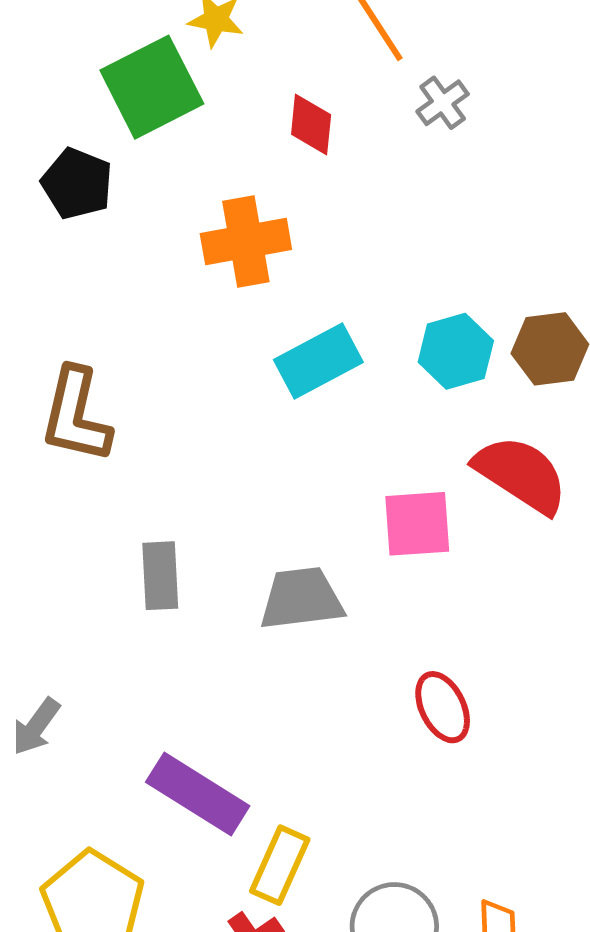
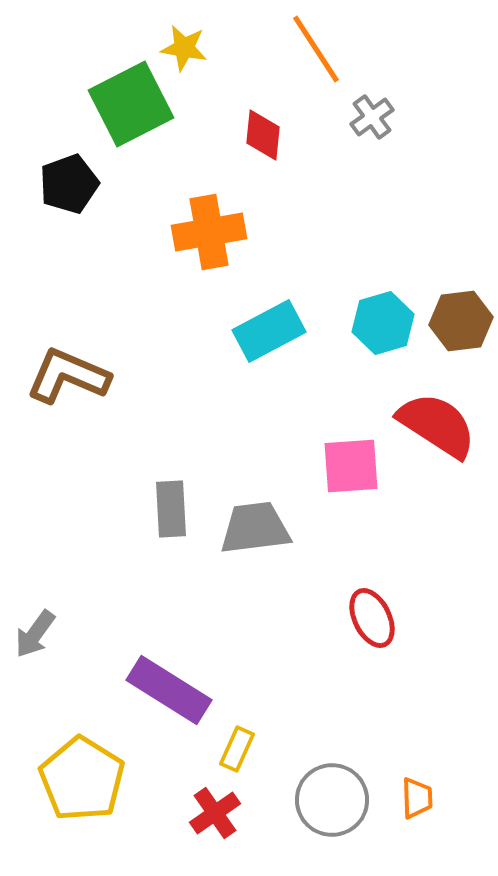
black pentagon: (77, 184) -> (69, 184), turned 30
brown L-shape: (76, 415) -> (68, 376), turned 100
gray rectangle: (160, 576) -> (171, 509), moved
yellow rectangle: (280, 865) -> (237, 749), size x0.7

